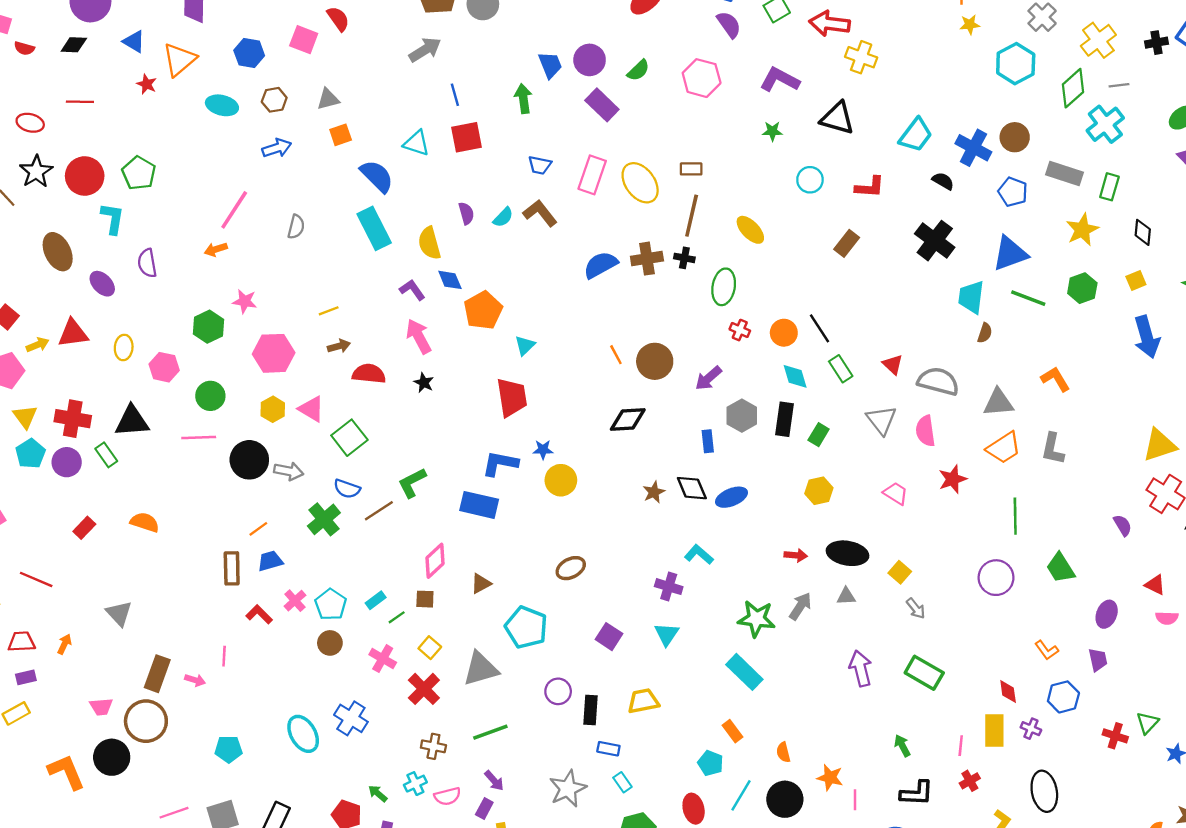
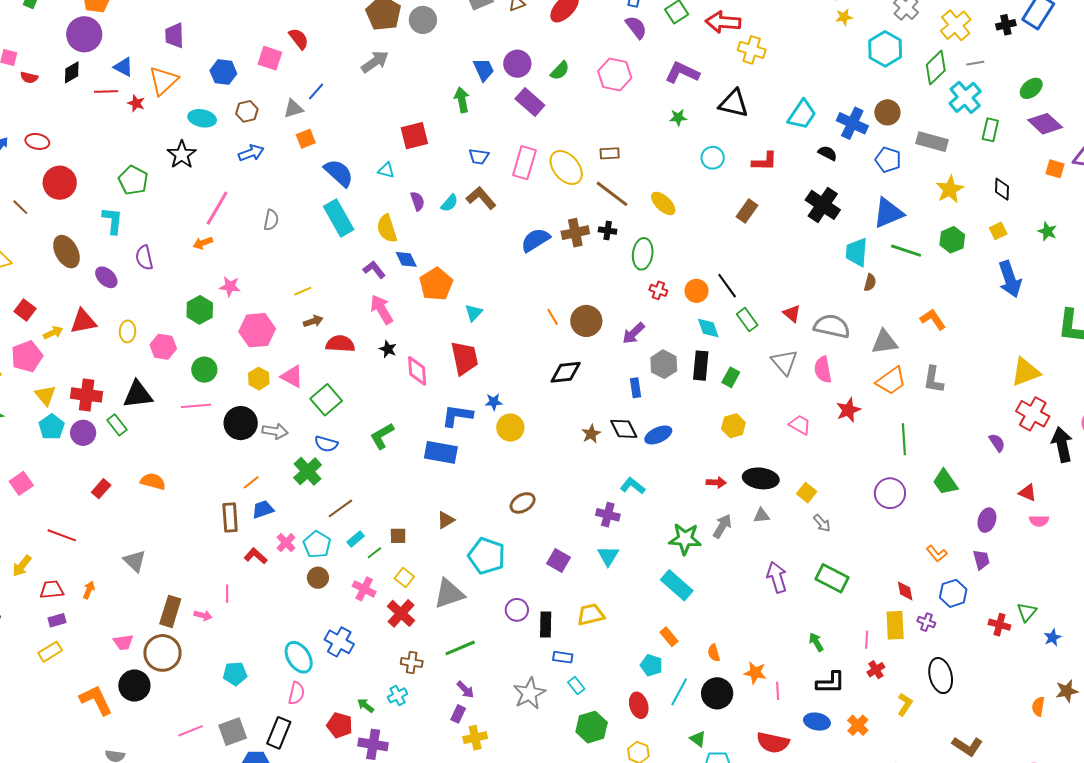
black diamond: (74, 45) -> (72, 72), turned -30
blue line: (455, 95) -> (316, 92), moved, turned 60
red line: (80, 102) -> (106, 92), moved
cyan triangle: (417, 143) -> (386, 170), moved, size x0.7
black star: (36, 172) -> (182, 155), moved
red circle: (85, 176) -> (60, 183), moved
green rectangle: (1109, 187) -> (990, 130), moved
brown line: (692, 216) -> (612, 194), turned -63
brown line: (379, 511) -> (340, 508), moved
pink diamond: (435, 561) -> (417, 371), moved, turned -48
pink semicircle: (447, 796) -> (296, 693), moved, turned -60

